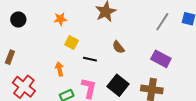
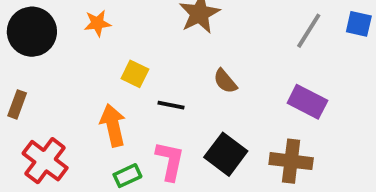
black circle: (18, 19) -> (32, 32), size x1.6
orange star: (60, 19) -> (97, 23), moved
orange arrow: (60, 69) -> (113, 125), size x1.5

